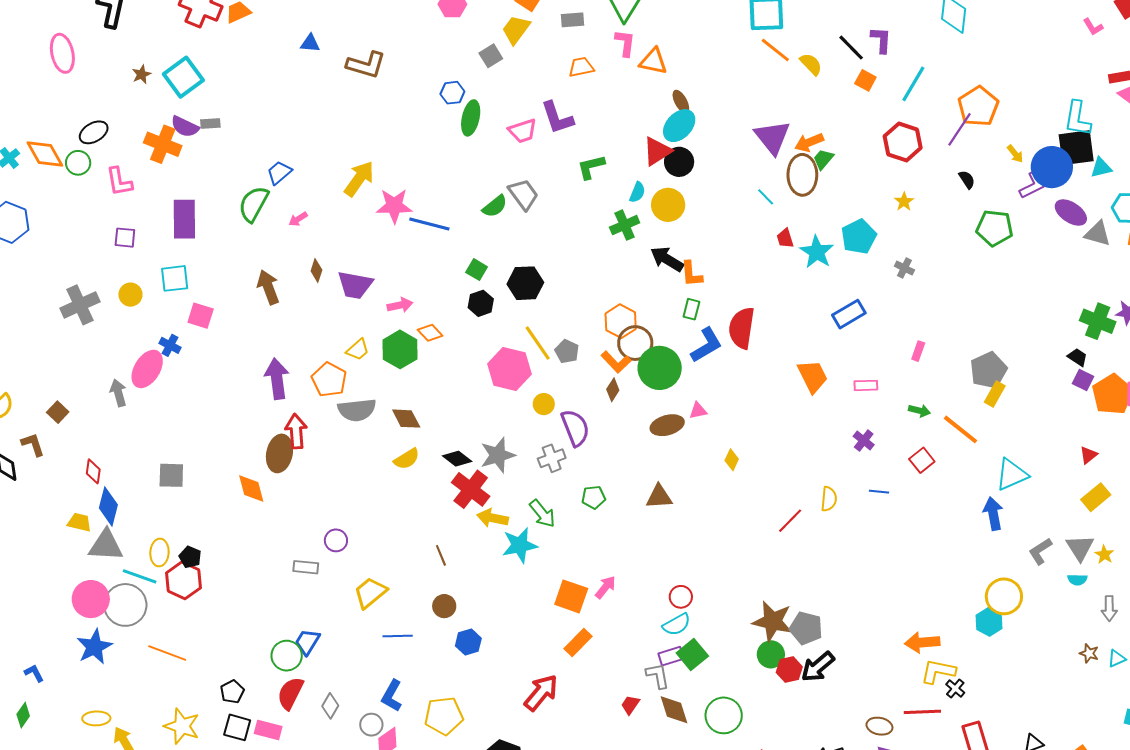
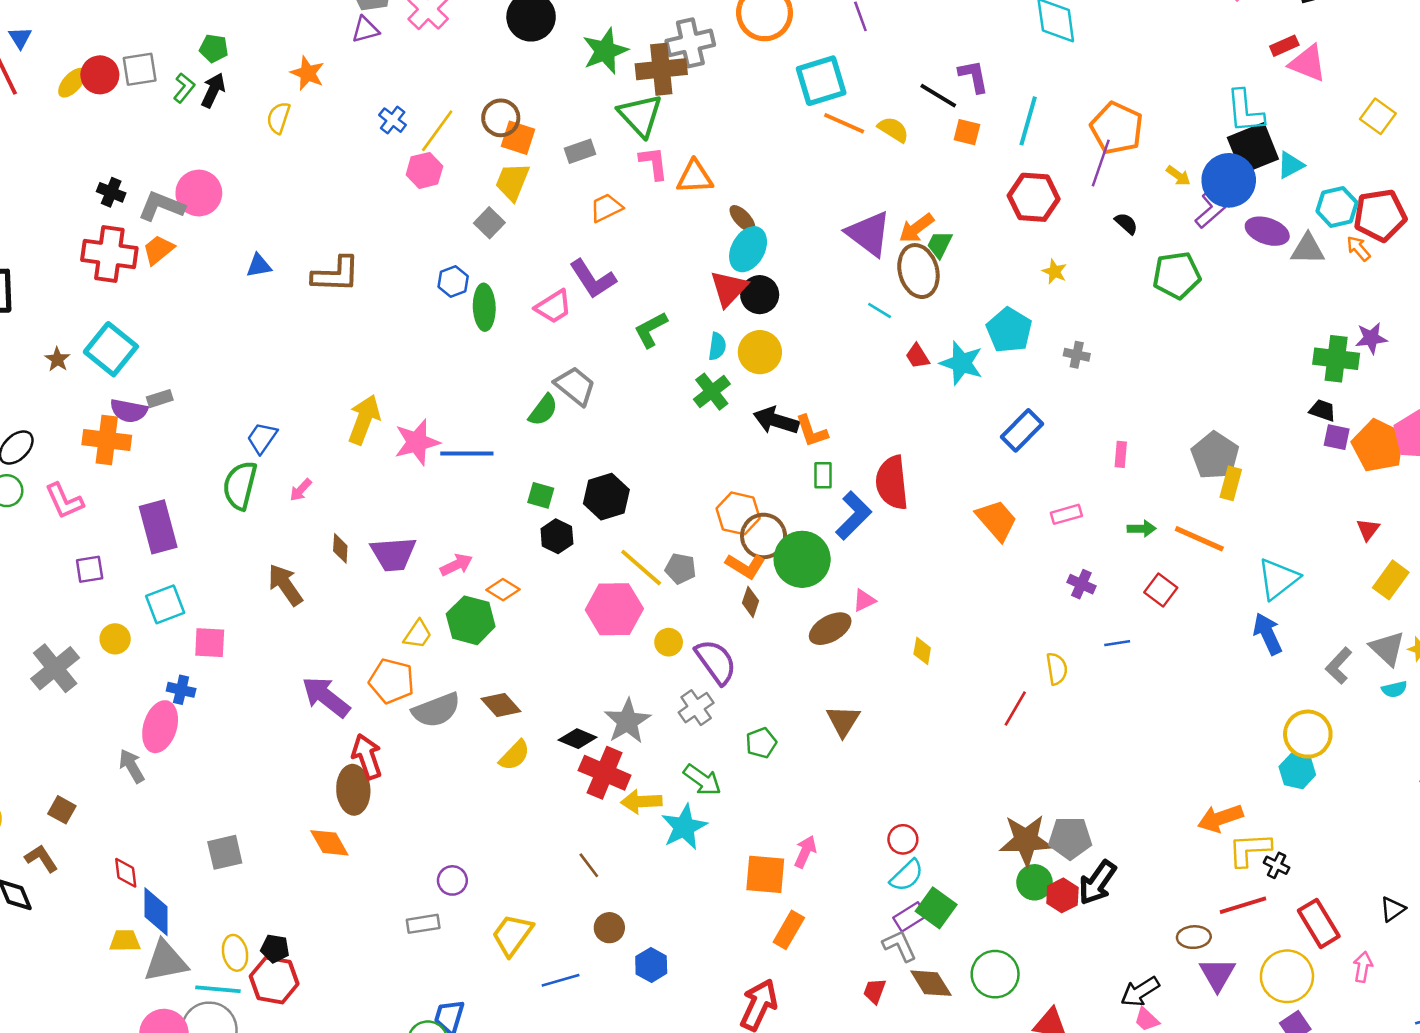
purple arrow: (277, 379) -> (326, 697), turned -30
brown triangle: (659, 497) -> (843, 721), turned -40

